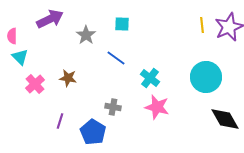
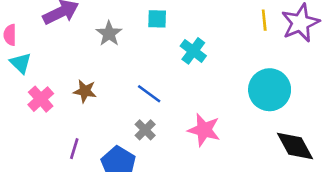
blue line: (116, 58) -> (149, 94), moved
cyan cross: (150, 78) -> (193, 51), moved
gray cross: (113, 107) -> (145, 130), turned 35

